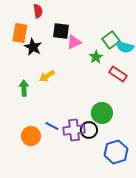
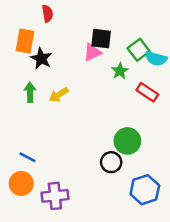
black square: (61, 31) -> (101, 39), moved
green arrow: (24, 88) -> (30, 92), moved
blue line: (52, 126) -> (27, 157), moved
purple cross: (74, 130) -> (55, 196), moved
orange circle: (31, 136) -> (21, 183), moved

